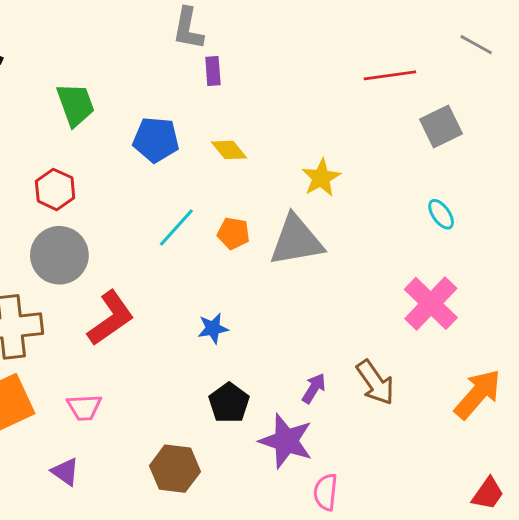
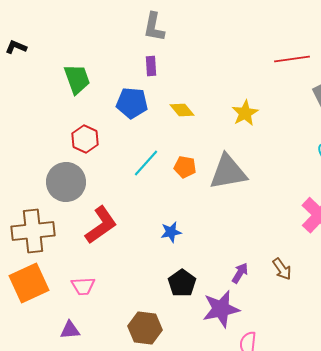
purple rectangle: (213, 71) -> (151, 66), moved
yellow star: (321, 178) -> (245, 113), moved
red hexagon: (55, 189) -> (85, 139), moved
brown arrow: (375, 382) -> (282, 269), size x0.7
purple star: (286, 441) -> (221, 309), turned -30
purple triangle: (65, 472) -> (70, 330), turned -40

